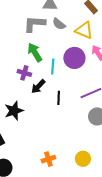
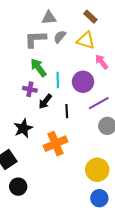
gray semicircle: (59, 24) -> (60, 37), turned 96
purple circle: (74, 58) -> (83, 82), moved
orange cross: (48, 159) -> (56, 144), moved, size x1.6
yellow circle: (83, 159) -> (97, 170), size x1.5

